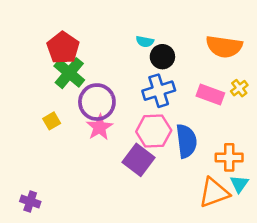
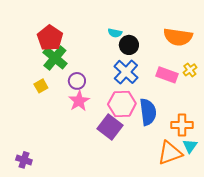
blue cross: (159, 91) -> (126, 72), turned -30
purple circle: (97, 102) -> (77, 81), size x0.6
yellow square: (52, 121) -> (41, 86), moved

